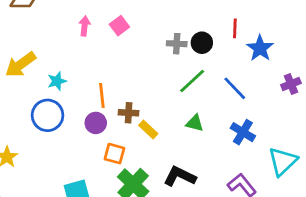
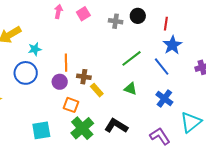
black circle: (202, 43) -> (138, 16), moved
gray cross: (177, 44) -> (116, 21), moved
blue star: (260, 48) -> (172, 45), moved

